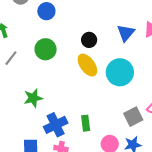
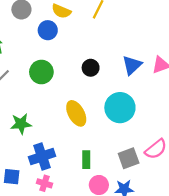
yellow ellipse: (87, 65) -> (76, 113), moved
green rectangle: (86, 123) -> (86, 160), moved

